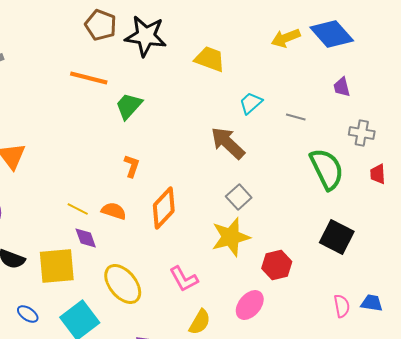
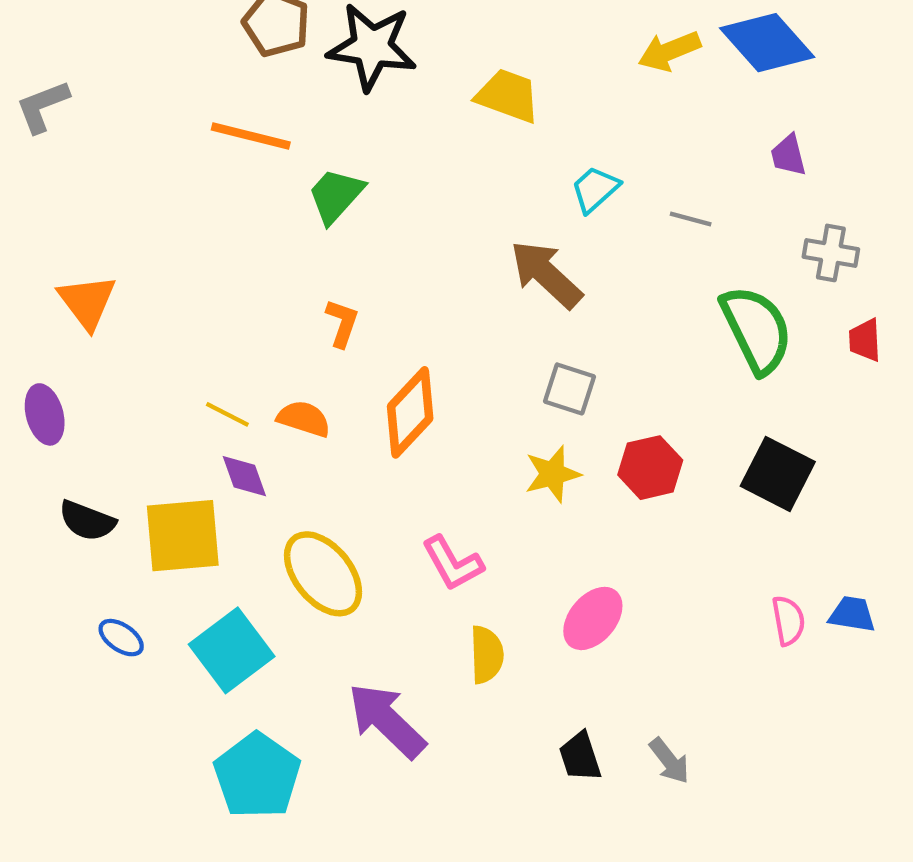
gray square: (239, 197) -> (570, 389), turned -30
yellow star: (231, 237) -> (553, 474), size x0.7
red hexagon: (277, 265) -> (650, 468), moved
yellow semicircle: (200, 322) -> (487, 655), turned -32

